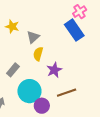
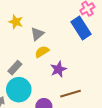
yellow semicircle: (38, 54) -> (42, 52), turned 40
cyan circle: (29, 91) -> (19, 90), moved

